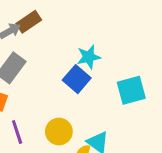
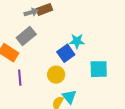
yellow circle: (59, 132) -> (56, 75), moved

